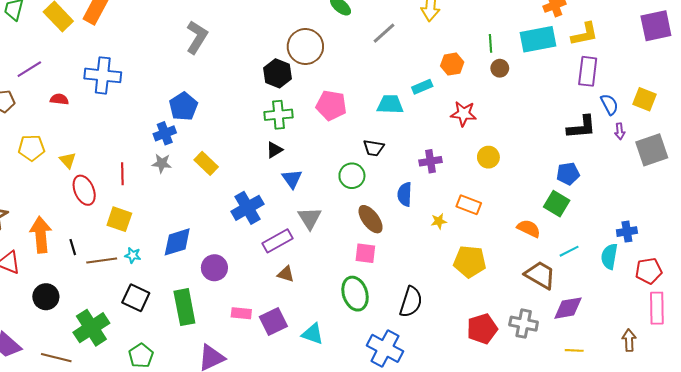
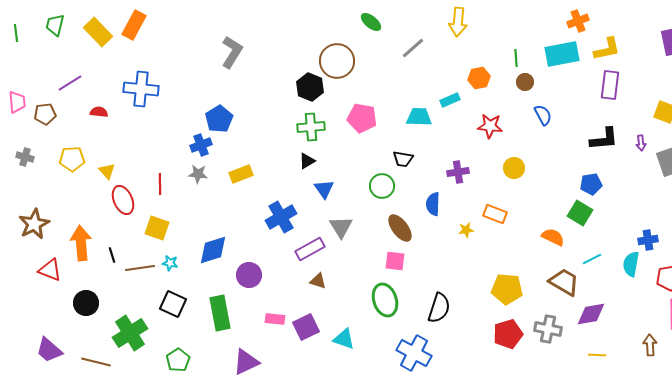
blue semicircle: (609, 104) -> (543, 115), moved
yellow rectangle: (206, 163) -> (241, 174), turned -65
yellow pentagon: (470, 262) -> (507, 289), moved

